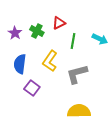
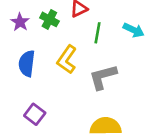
purple square: (32, 88) -> (35, 114), moved

